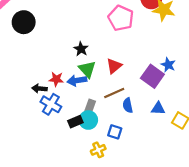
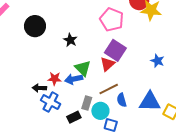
black circle: (24, 22) -> (35, 26), moved
black star: (81, 49) -> (70, 40), moved
purple square: (152, 76) -> (115, 50), moved
blue triangle: (158, 108) -> (150, 102), size x1.6
cyan circle: (88, 120) -> (100, 111), moved

